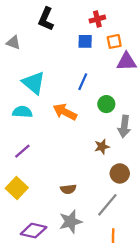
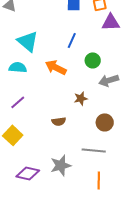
gray arrow: (124, 126) -> (109, 80), turned 66
brown star: (102, 147) -> (81, 98), moved
brown semicircle: (68, 189) -> (59, 121), moved
gray line: (107, 205) -> (94, 150), turned 55

